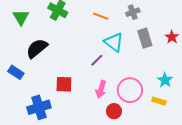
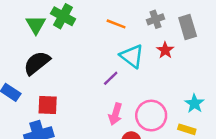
green triangle: (21, 17) -> (36, 25), moved
red star: (172, 37) -> (165, 50), moved
gray rectangle: (145, 38) -> (188, 27), moved
red square: (64, 84) -> (48, 105), moved

